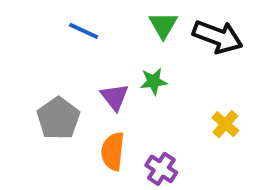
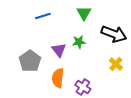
blue line: (84, 31) -> (43, 16), turned -42
black arrow: (218, 37) -> (114, 34), moved

